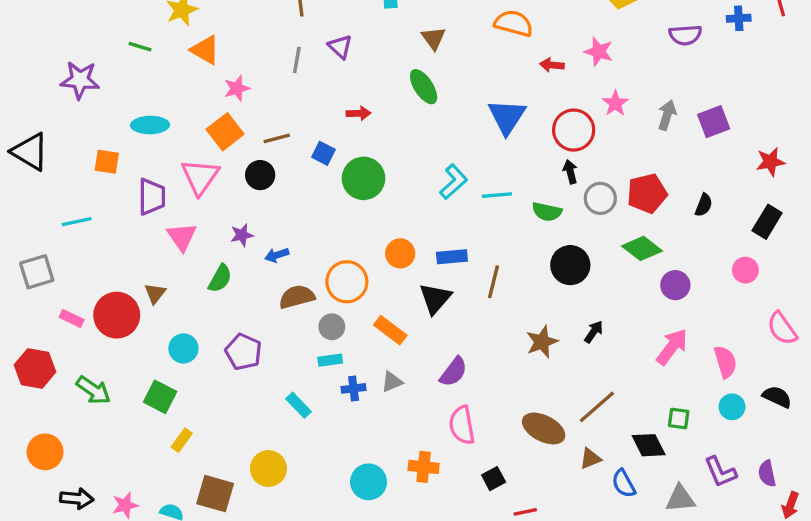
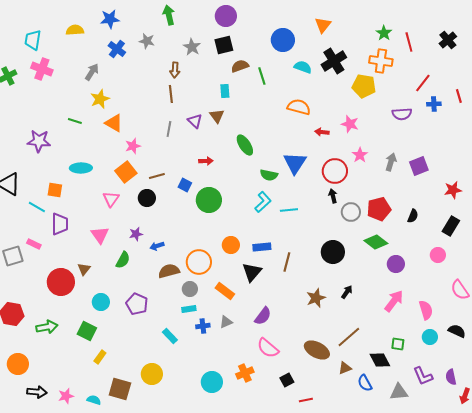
brown triangle: (434, 38) -> (217, 116), moved
pink triangle: (200, 177) -> (111, 199), size x0.7
purple trapezoid: (152, 197) -> (60, 224), moved
green semicircle: (547, 212) -> (269, 175), moved
cyan line: (77, 222) -> (37, 207), moved, turned 42
pink rectangle: (72, 318) -> (34, 244), moved
green arrow: (93, 390) -> (47, 327), turned -45
pink semicircle: (462, 425) -> (268, 348), turned -40
orange cross: (424, 467) -> (245, 373), turned -30

